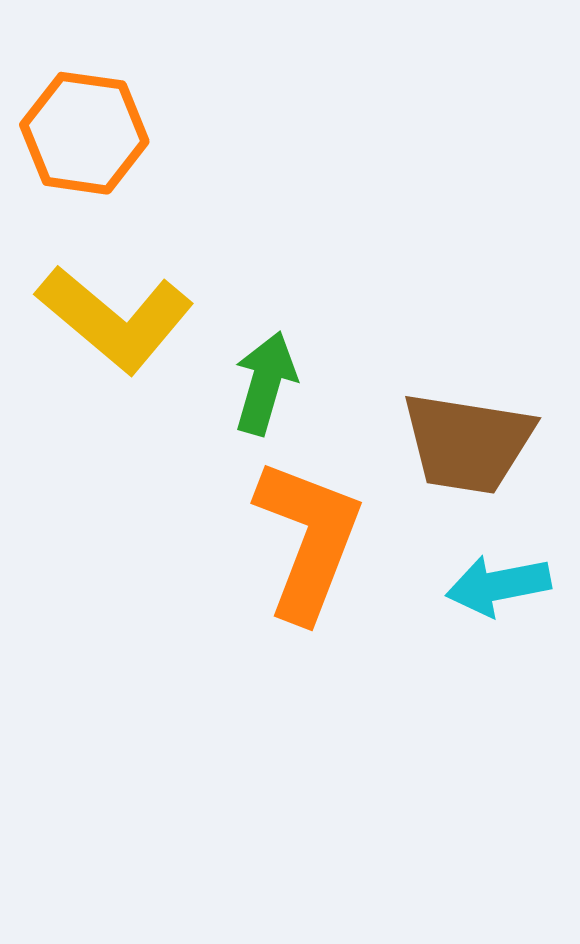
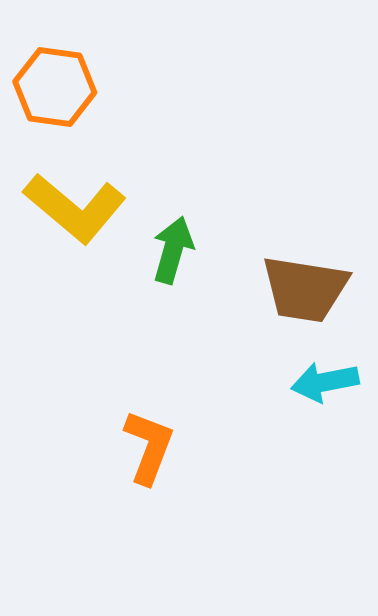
orange L-shape: (308, 539) -> (149, 447), moved, size x0.7

